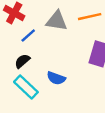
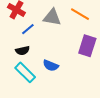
orange line: (90, 17) -> (80, 14), turned 42
black semicircle: (22, 61) -> (23, 51), turned -152

